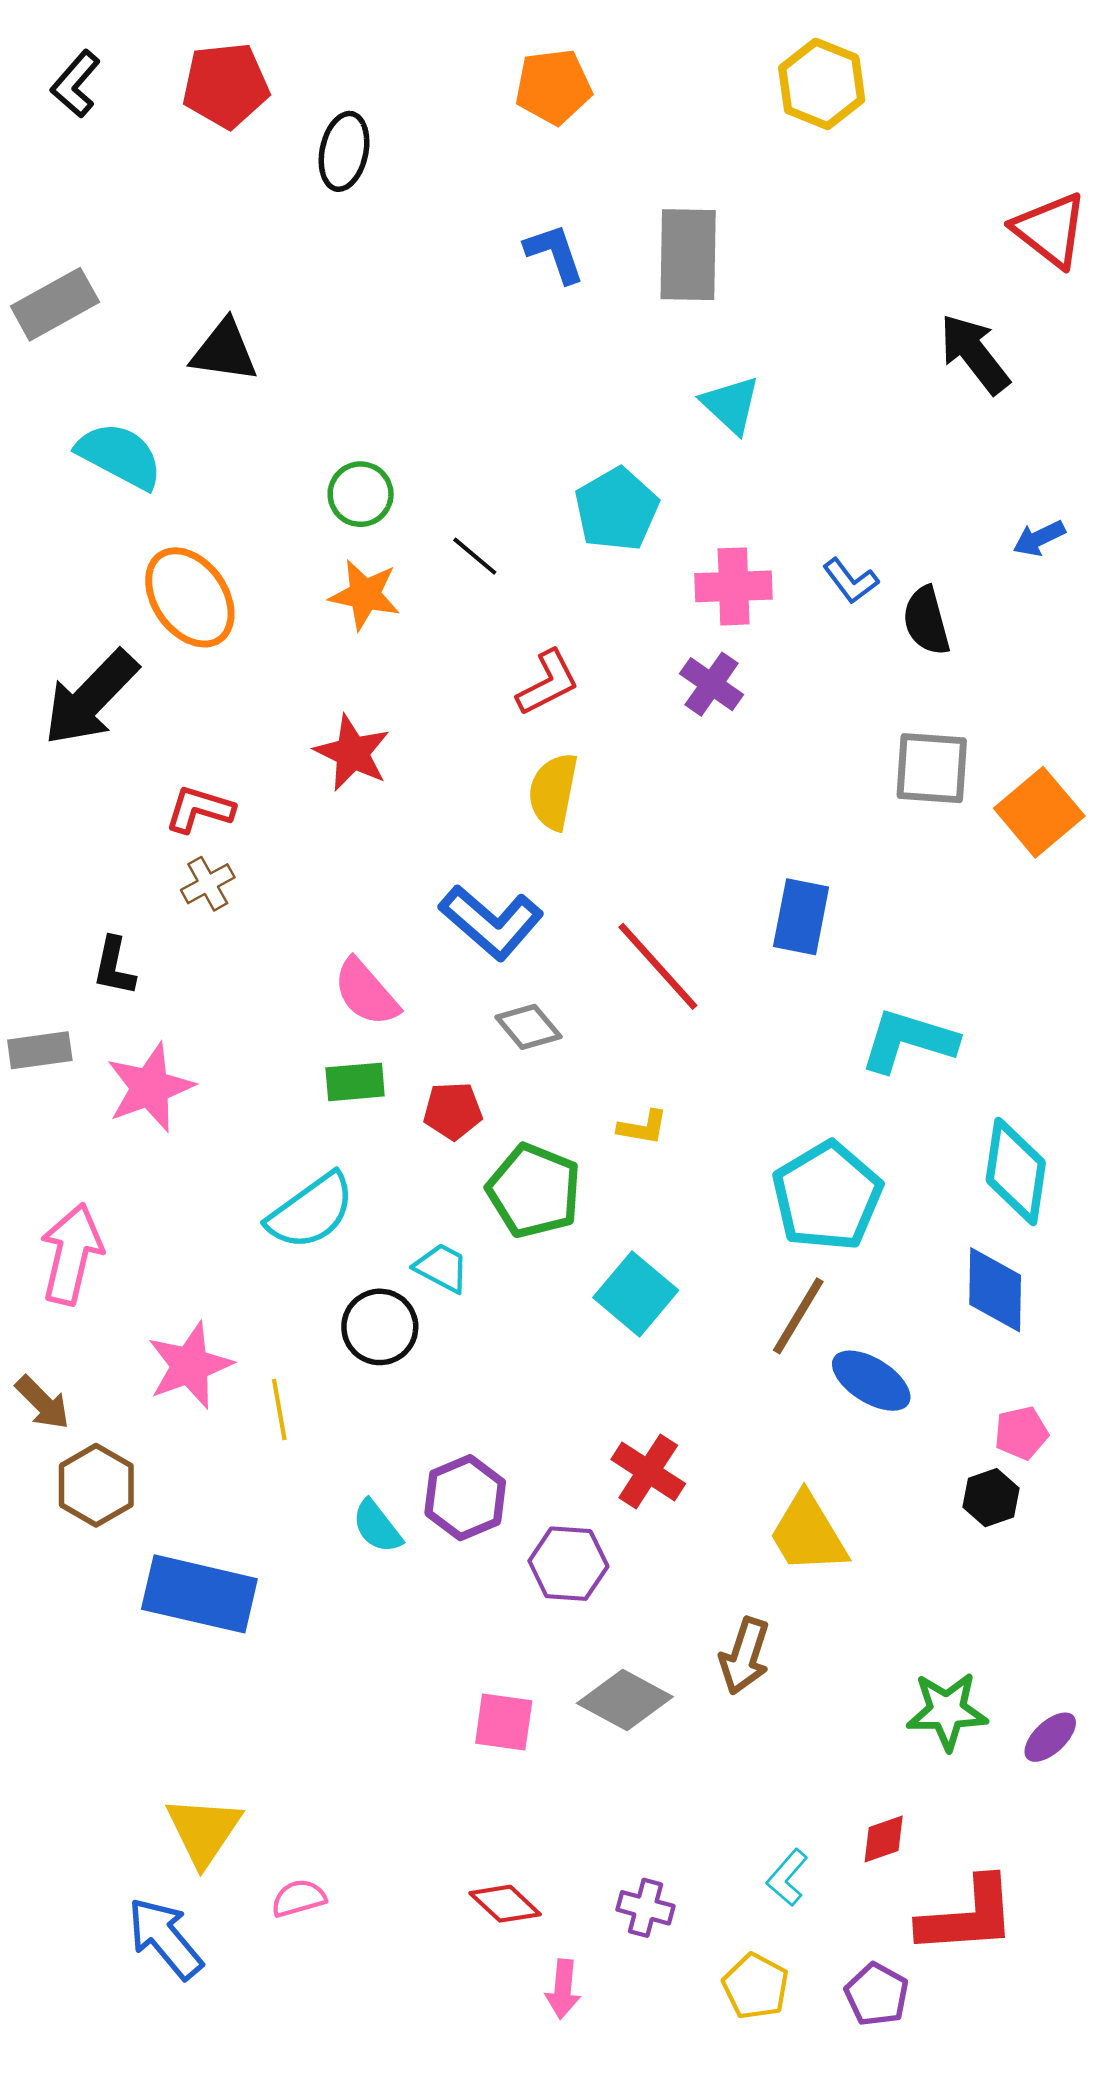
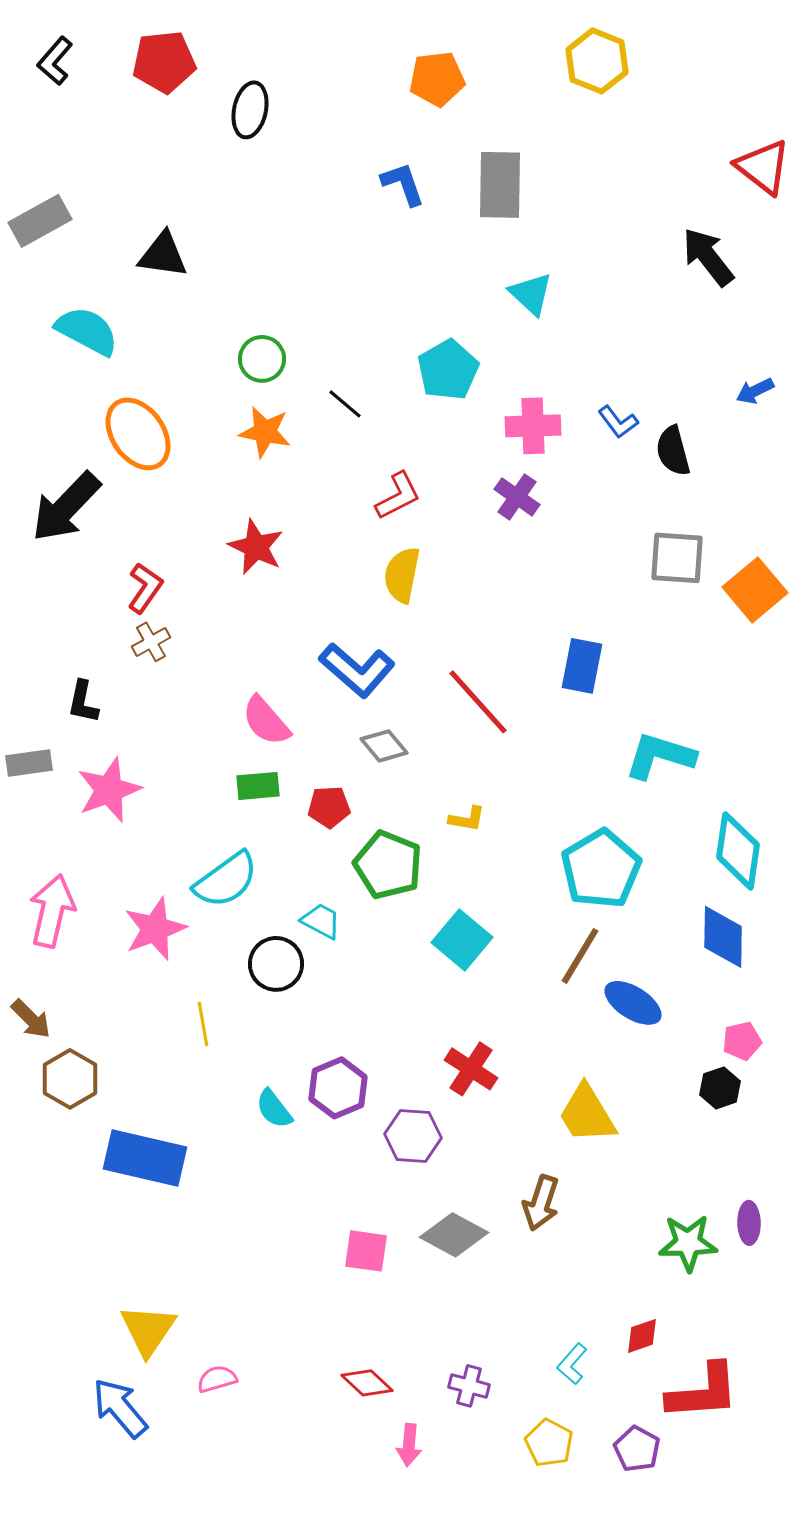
orange pentagon: (553, 87) -> (437, 79), moved
red L-shape: (199, 809) -> (145, 588), turned 108
pink star: (190, 1365) -> (155, 929), moved
purple ellipse: (1050, 1737) -> (749, 1223), moved, turned -48

